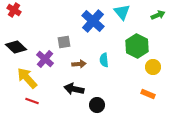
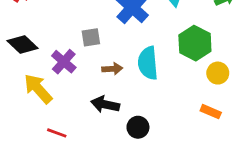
cyan semicircle: (104, 60) -> (148, 63), size x1.6
red line: (32, 101) -> (57, 133), moved

